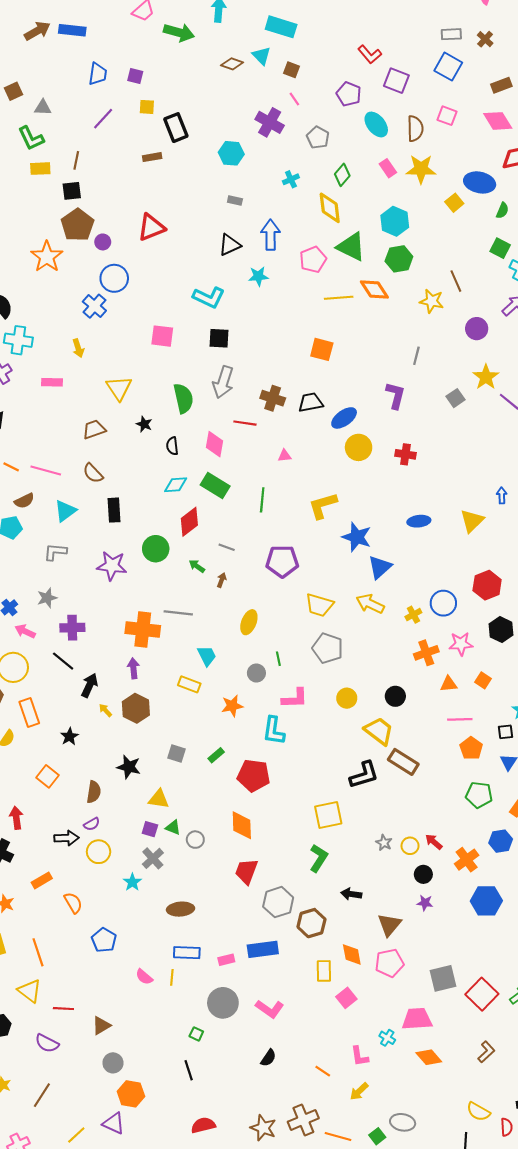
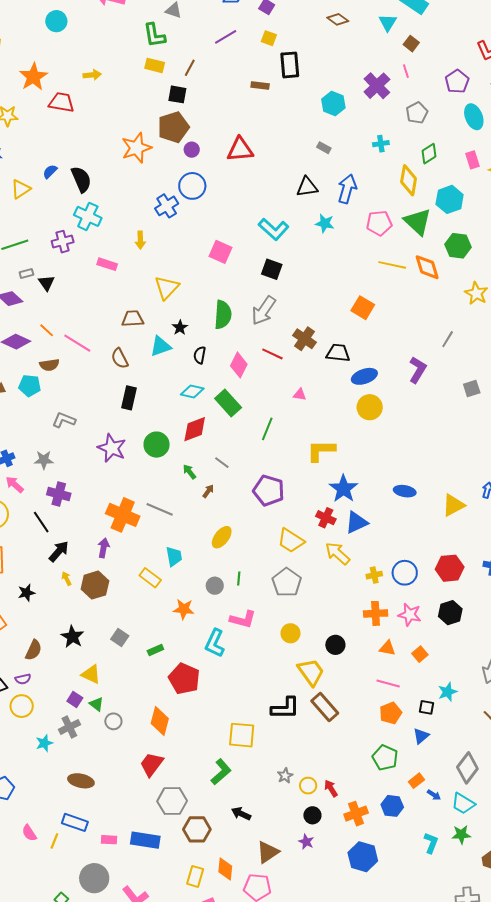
brown diamond: (232, 64) -> (338, 19), moved
cyan hexagon: (395, 221) -> (450, 199), moved
red cross: (405, 454) -> (326, 518), moved
cyan triangle: (65, 511) -> (161, 346), moved

